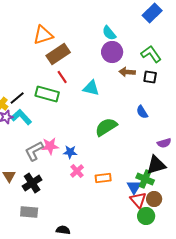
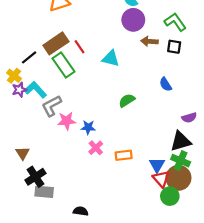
brown rectangle: (58, 54) -> (56, 43), moved
green rectangle: (47, 94) -> (63, 65), turned 40
black line: (17, 98) -> (29, 57), moved
green semicircle: (106, 127) -> (127, 100), size x0.7
gray L-shape: (34, 151) -> (52, 106), moved
green cross: (145, 179) -> (181, 161), moved
black cross: (32, 183) -> (35, 177), moved
brown circle: (154, 199) -> (178, 178), size x1.5

